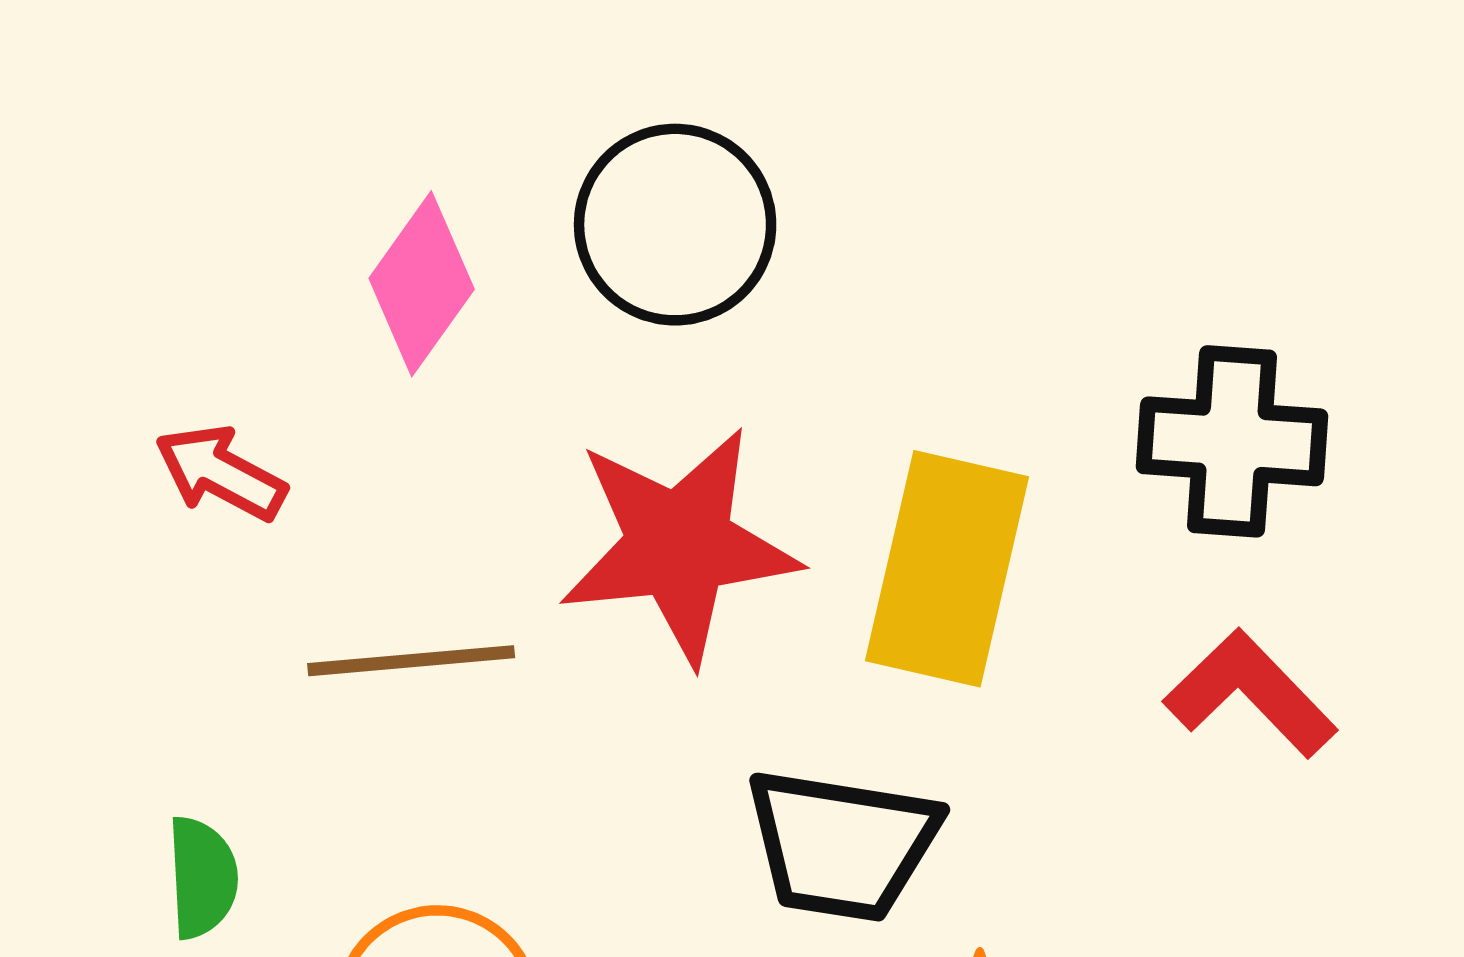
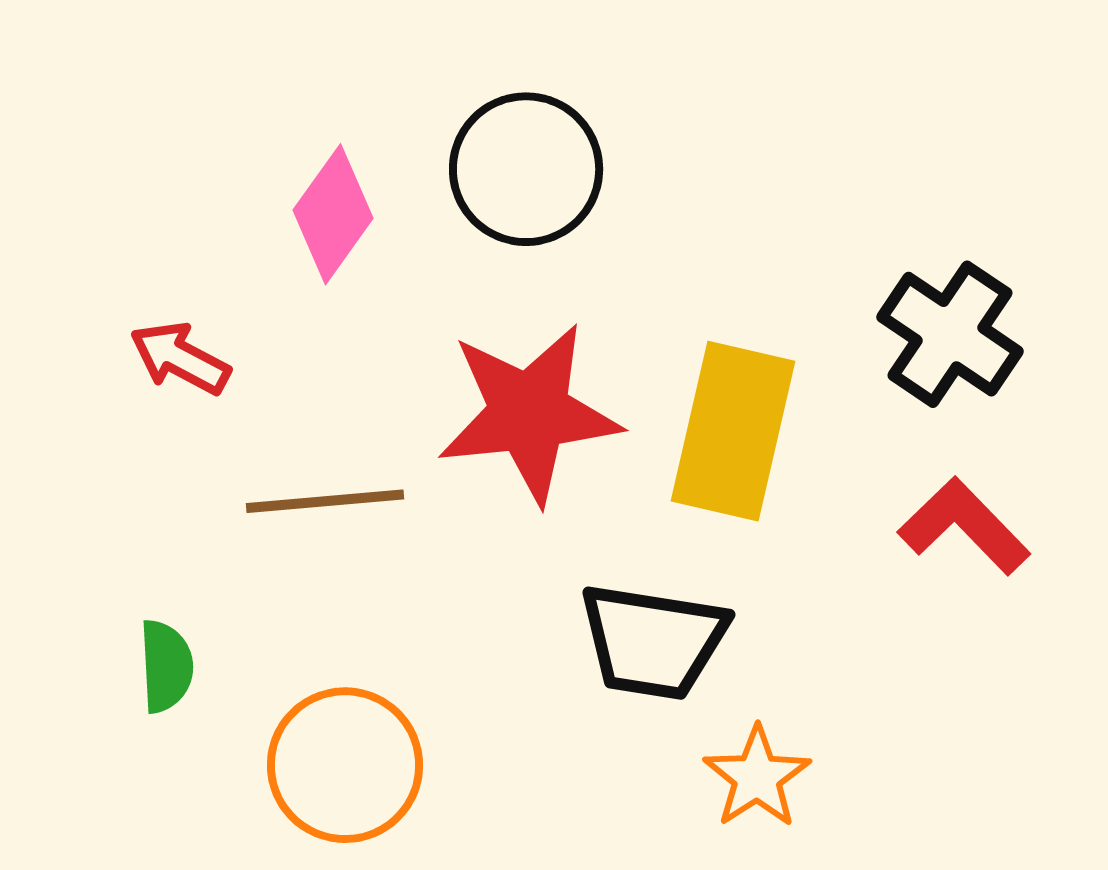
black cross: (1232, 441) -> (950, 334), turned 30

